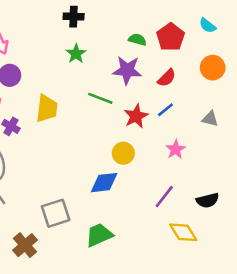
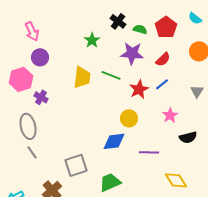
black cross: (74, 17) -> (118, 21), moved, turned 35
yellow trapezoid: (47, 109) -> (82, 77), moved
gray triangle: (210, 119) -> (197, 91), turned 48
purple line: (164, 197) -> (149, 152), moved, turned 54
black semicircle: (208, 200) -> (188, 137), moved

